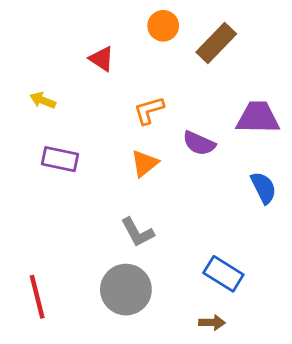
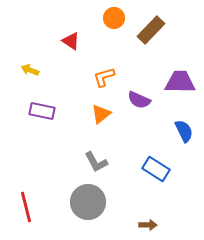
blue rectangle: (223, 274) -> (156, 169), moved

